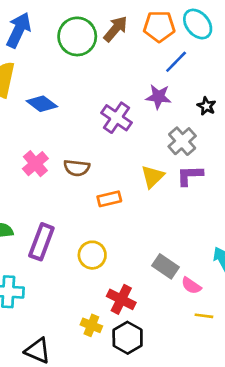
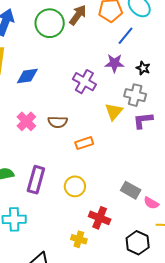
blue diamond: (42, 104) -> (27, 76), turned -40
black star: (206, 106) -> (143, 68), moved
gray cross: (182, 141) -> (135, 95), turned -30
yellow triangle: (153, 176) -> (114, 112), moved
black hexagon: (128, 338) -> (138, 243), moved

